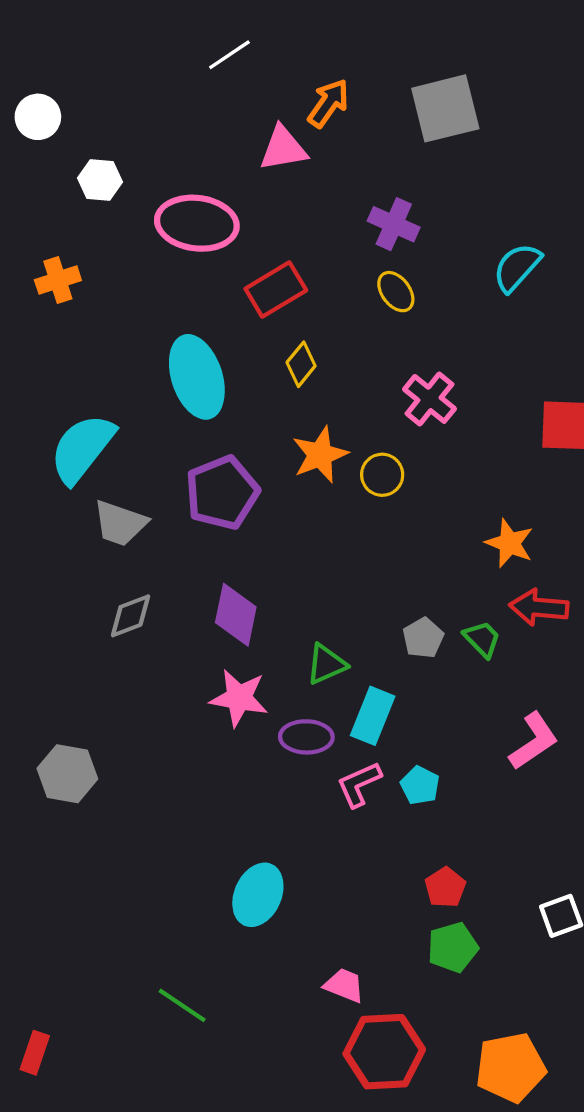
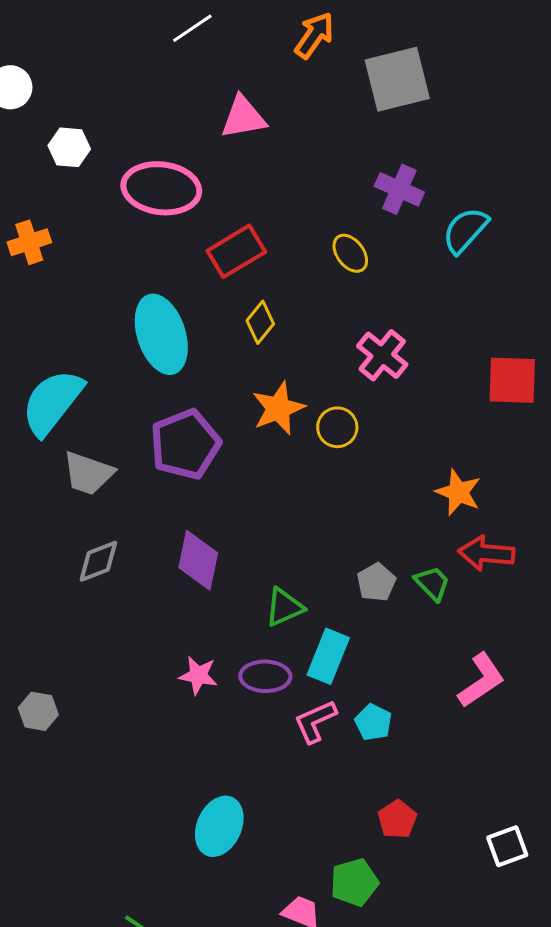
orange arrow: (328, 103) -> (314, 35), moved
purple cross: (394, 224) -> (399, 189), moved
pink star: (239, 698) -> (198, 675), moved, size x0.7
gray hexagon: (67, 774) -> (38, 711), size x0.7
green pentagon: (453, 947) -> (354, 882), moved

